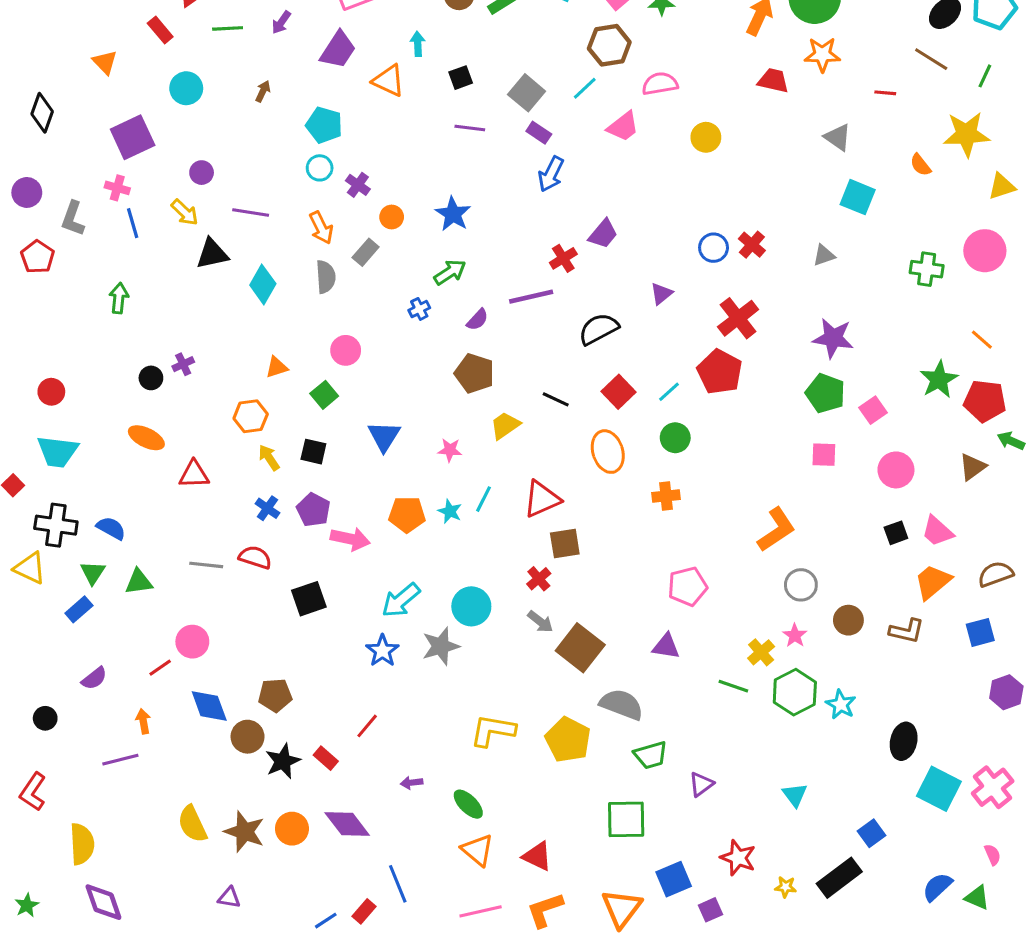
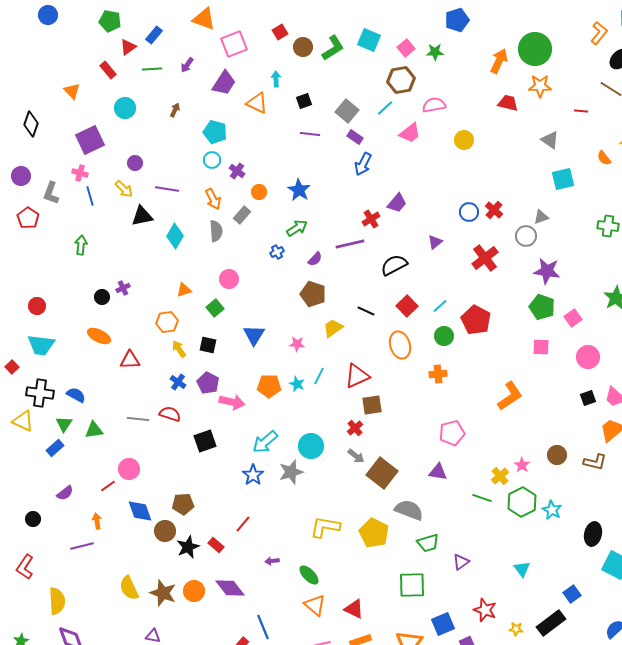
cyan square: (858, 197) -> (563, 179), turned -35
red pentagon: (720, 372) -> (476, 320), moved
gray circle: (801, 585) -> (526, 236), moved

